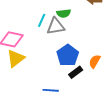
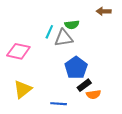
yellow triangle: (16, 58) -> (23, 89), moved
orange semicircle: (95, 61) -> (93, 94), moved, turned -128

